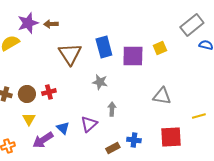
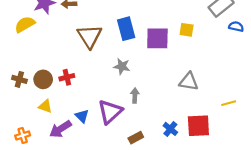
yellow square: (160, 48) -> (187, 30), turned 32
yellow triangle: (29, 119) -> (45, 106), turned -40
purple triangle: (89, 124) -> (110, 112), size x1.4
blue cross: (134, 140) -> (170, 129), moved, turned 32

